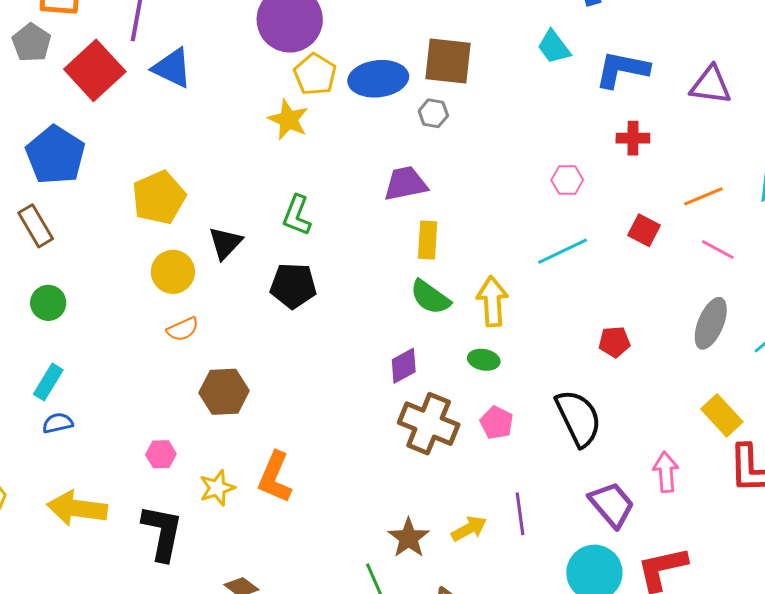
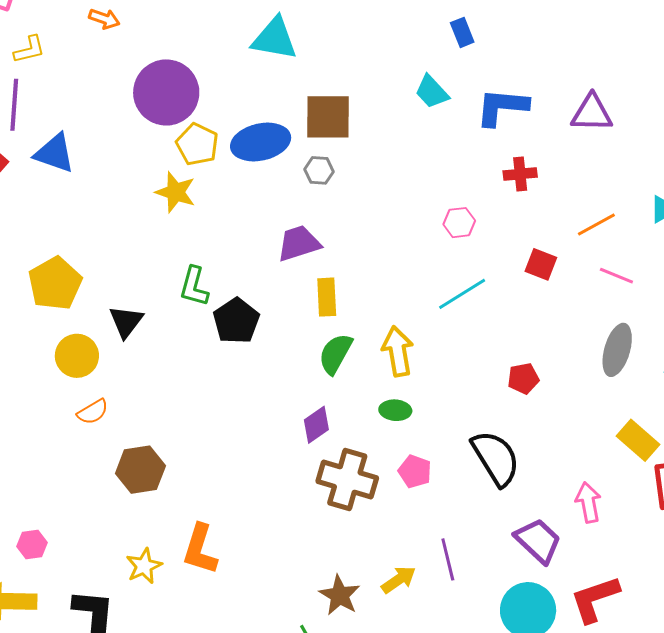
black pentagon: (293, 286) -> (236, 321), moved, turned -30
green semicircle: (430, 297) -> (335, 354), turned 90
pink hexagon: (161, 454) -> (32, 545), moved

